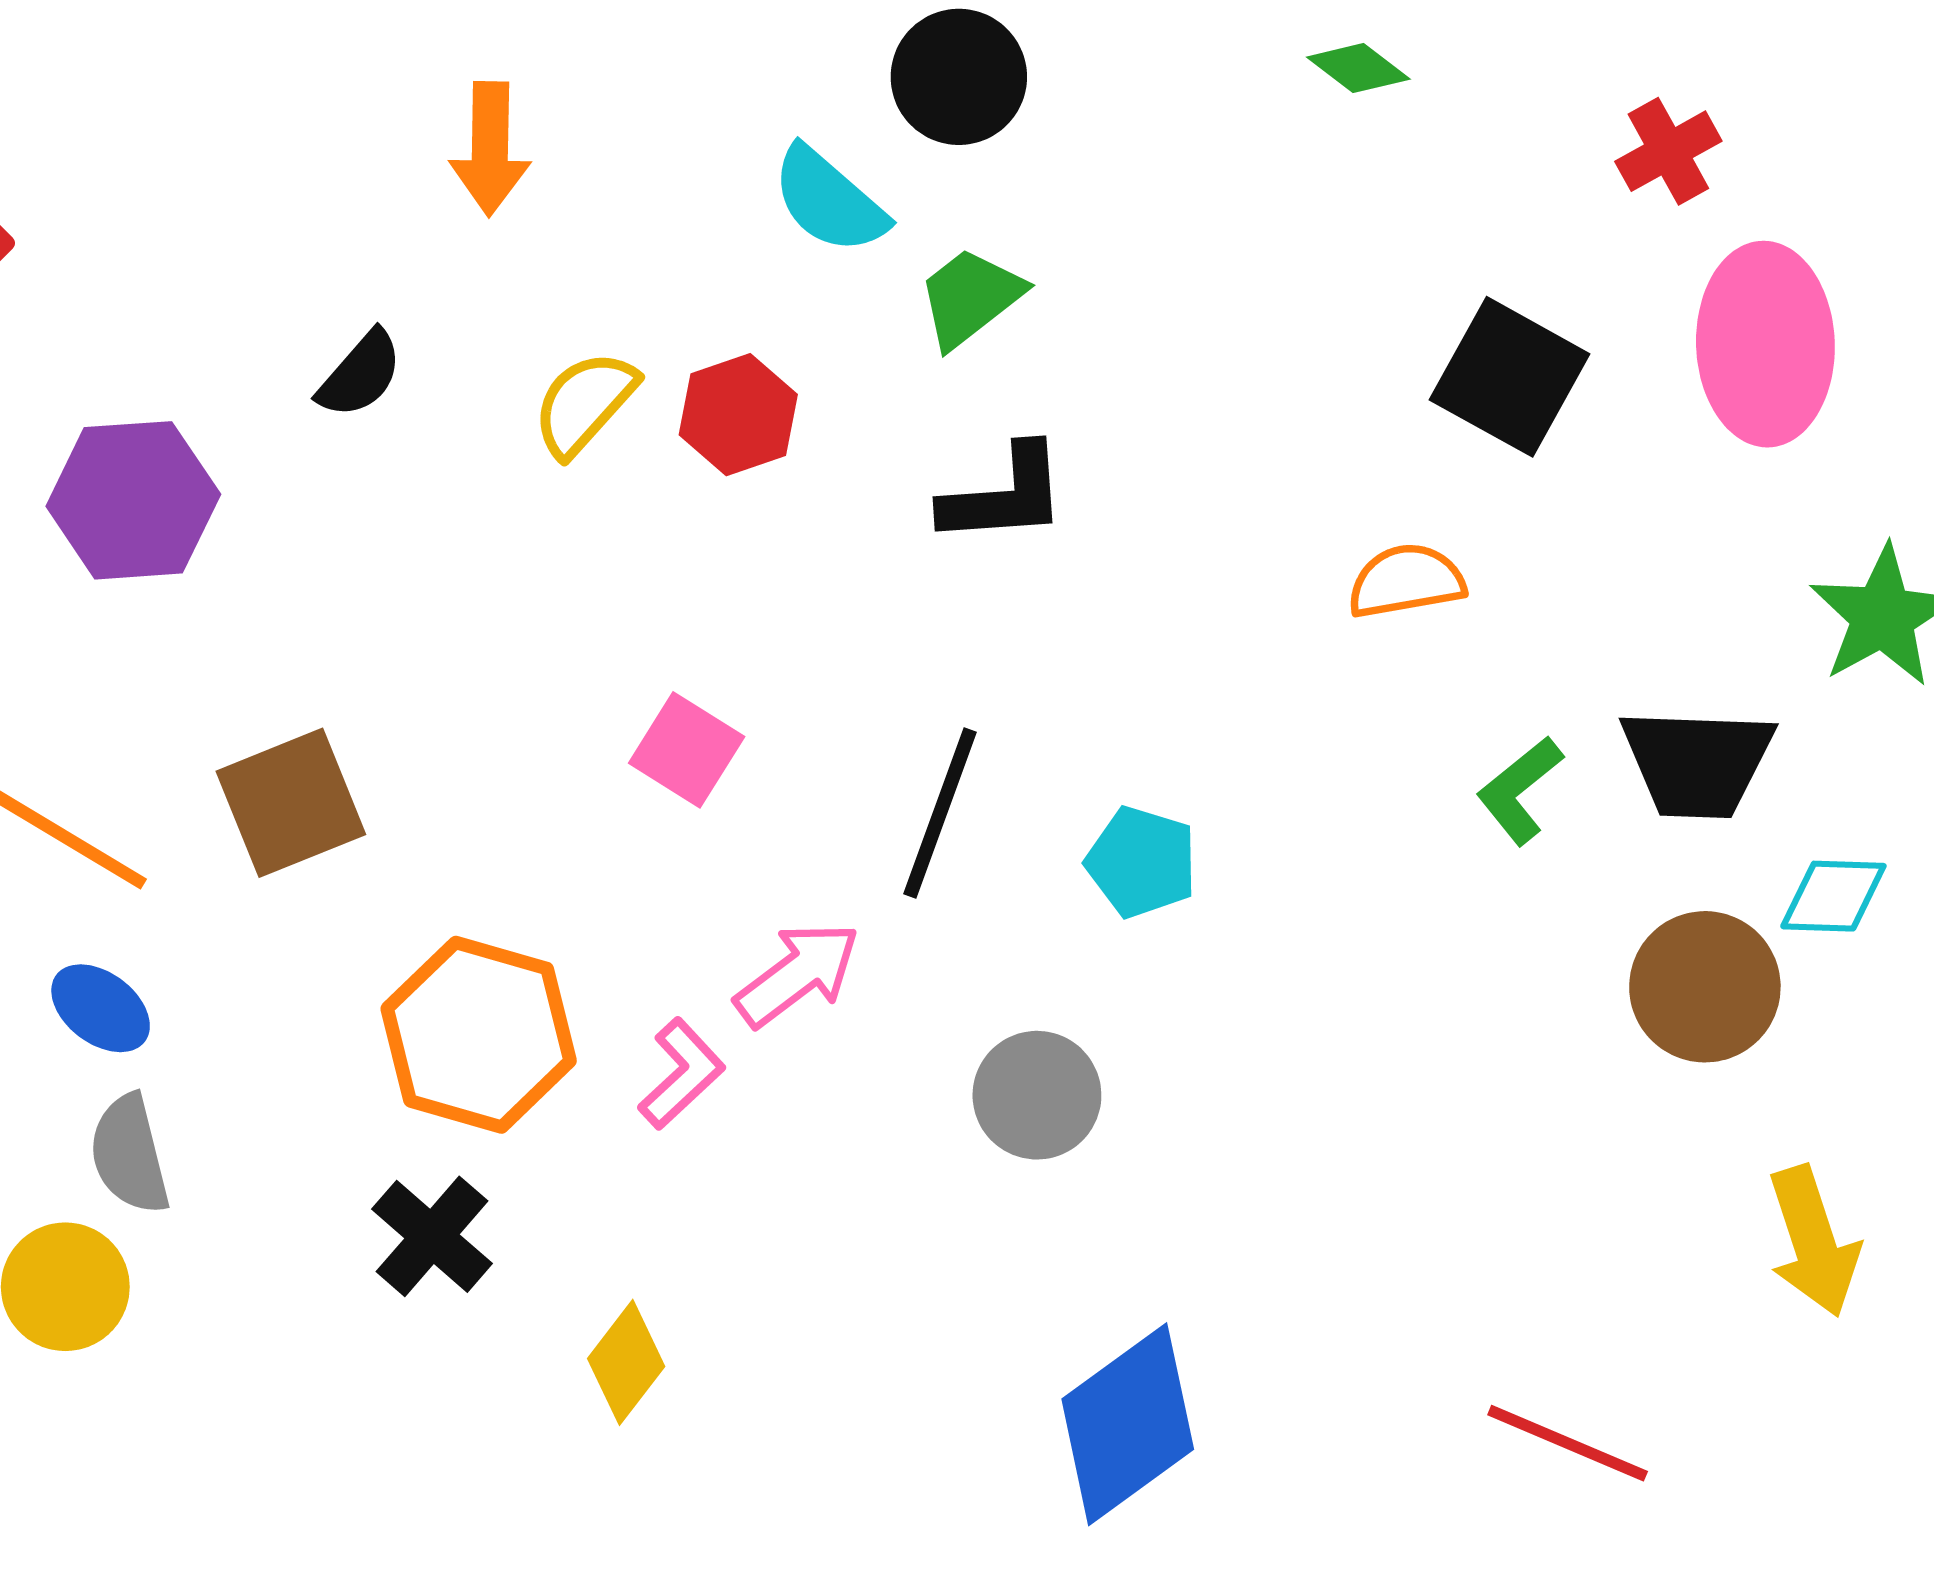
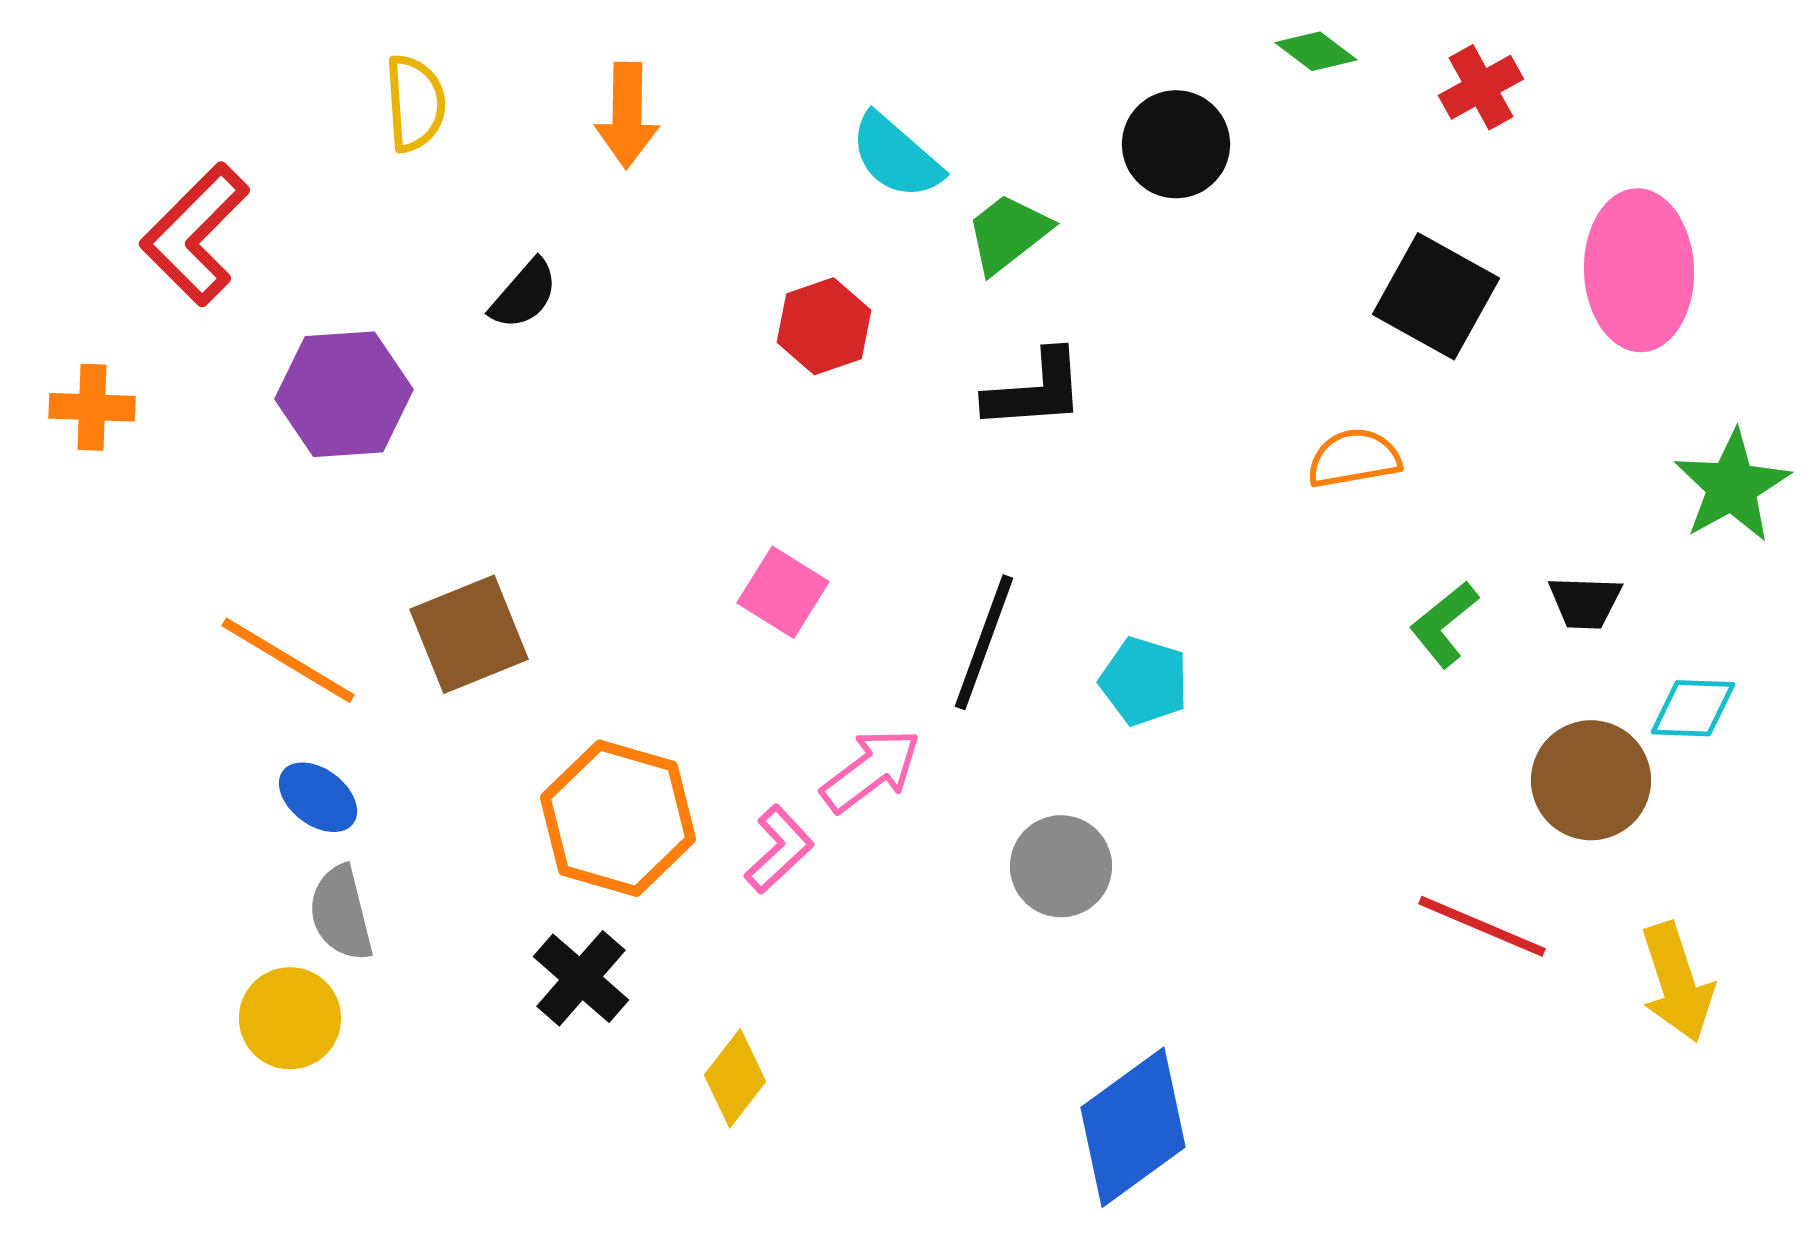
black circle: (959, 77) -> (1176, 144), moved
red cross: (1668, 151) -> (1481, 87), moved
yellow semicircle: (585, 403) -> (415, 103), moved, turned 134
black trapezoid: (1697, 762) -> (1585, 602), size x0.6
red line: (1568, 1443) -> (1482, 926), moved

